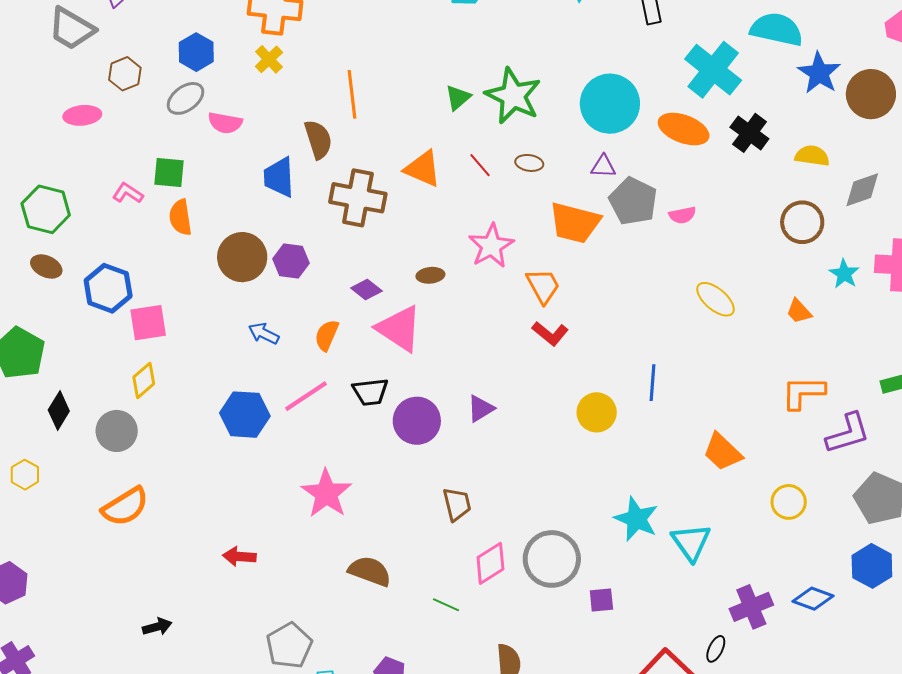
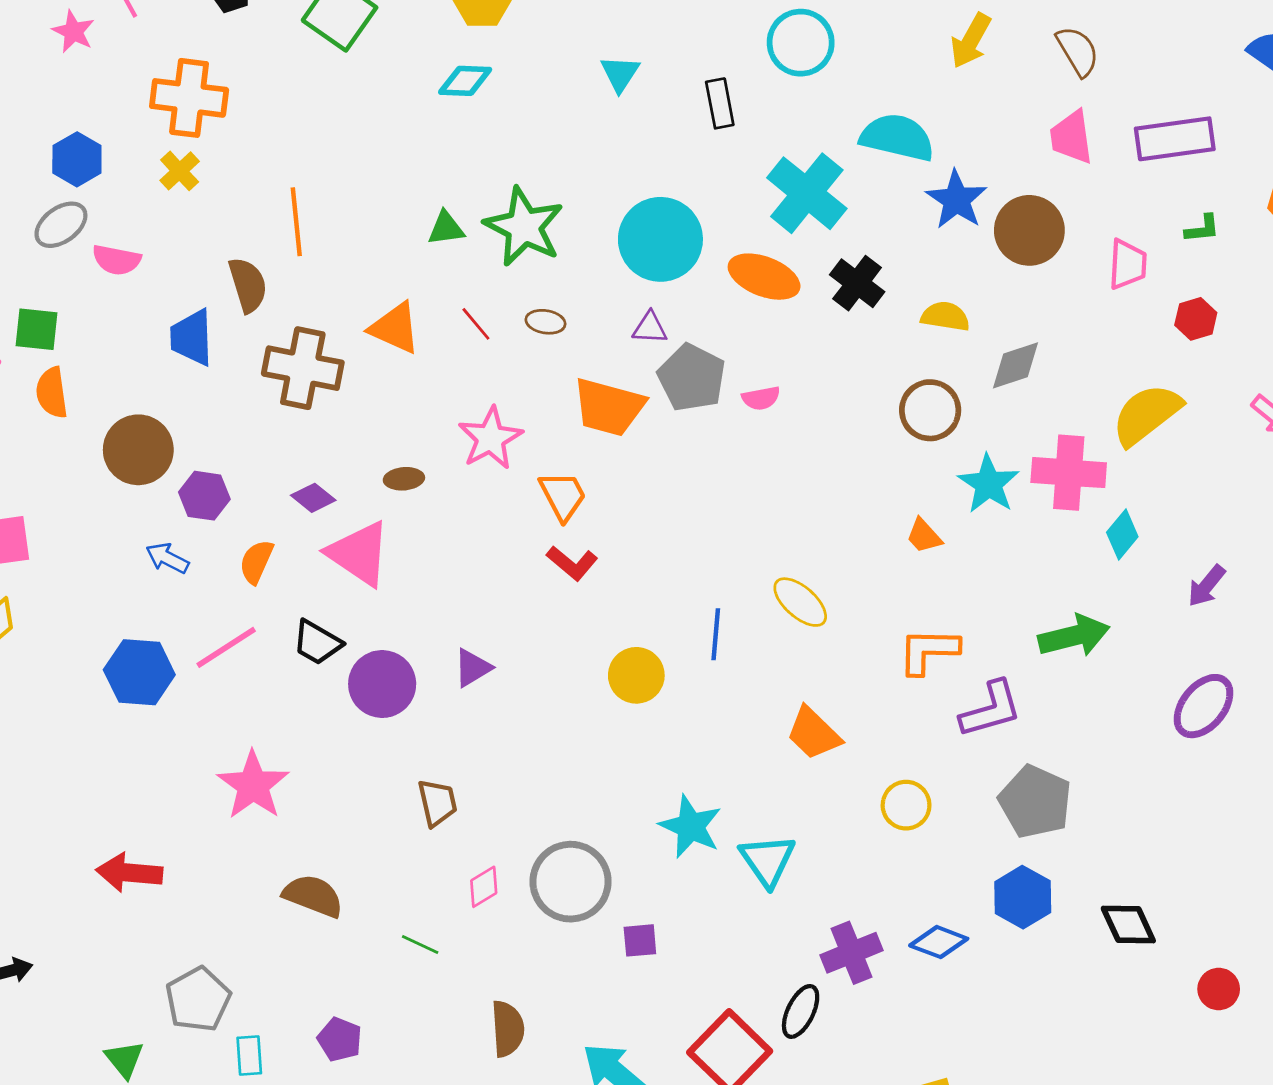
green triangle: (458, 98) -> (446, 228), turned 32
purple hexagon: (291, 261) -> (204, 496), moved
cyan star: (844, 274) -> (989, 484), size x1.4
yellow ellipse: (716, 299) -> (800, 602), moved
black trapezoid: (370, 392) -> (317, 643), turned 36
red arrow: (239, 556) -> (129, 873), size x1.4
pink diamond: (490, 563) -> (484, 887), size x0.7
black ellipse: (716, 649) -> (801, 1011), size x1.4

